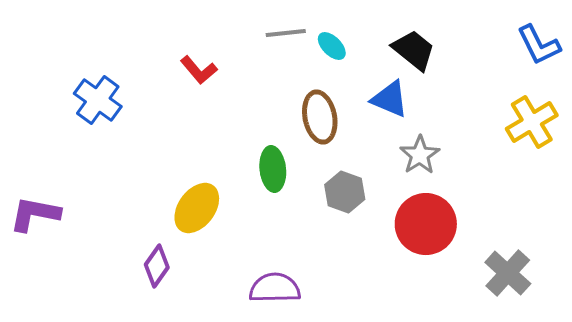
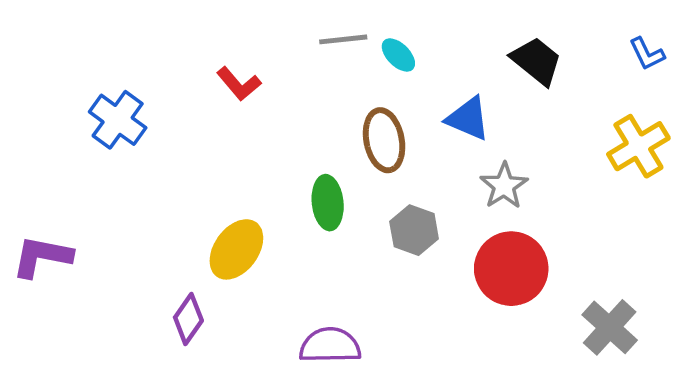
blue L-shape: (539, 45) -> (647, 54), size x0.7
black trapezoid: (414, 50) -> (536, 61), moved

